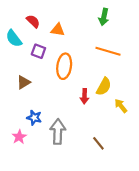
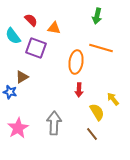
purple square: (38, 51) -> (36, 48), size x1.5
orange ellipse: (64, 66) -> (76, 62), moved
yellow semicircle: (104, 87) -> (97, 112), moved, turned -60
blue star: (34, 118) -> (10, 92), moved
pink star: (19, 137) -> (18, 128), size x1.5

